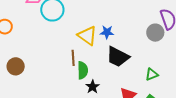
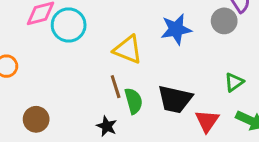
blue star: (107, 32) -> (176, 29), moved, size x1.5
black trapezoid: (118, 57) -> (175, 99), moved
black star: (93, 87) -> (107, 126), moved

